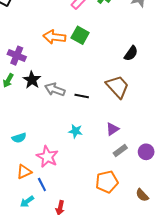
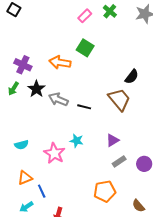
orange arrow: (54, 37) -> (60, 62), moved
black semicircle: (131, 53) -> (132, 77), moved
pink star: (47, 157) -> (54, 153), moved

